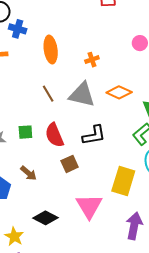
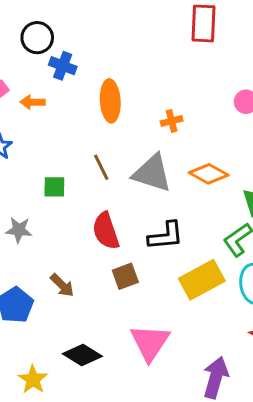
green square: (25, 132) -> (54, 187), moved
yellow rectangle: (123, 181) -> (202, 280), moved, turned 40

